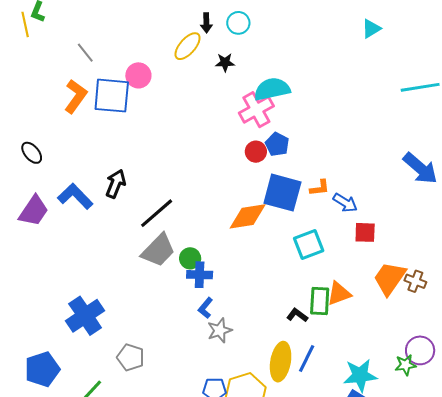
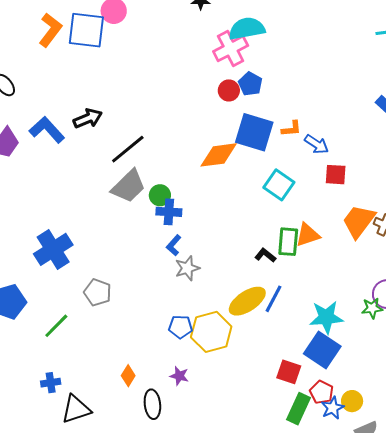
black arrow: (116, 184) -> (88, 118), turned 44
cyan square: (309, 244) -> (279, 185), turned -36
yellow ellipse: (281, 362) -> (247, 301), turned 45

